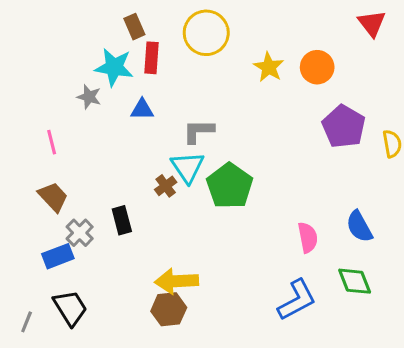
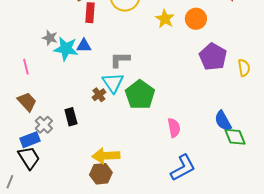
cyan star: (114, 67) -> (66, 49), moved
pink semicircle: (308, 237) -> (174, 128), moved
green diamond: (355, 281) -> (235, 137), moved
black trapezoid: (70, 308) -> (29, 158), moved

